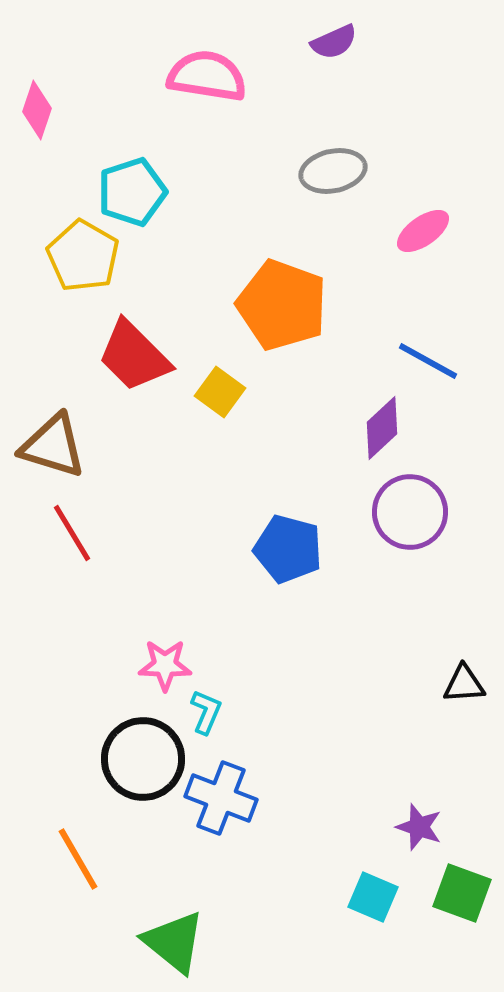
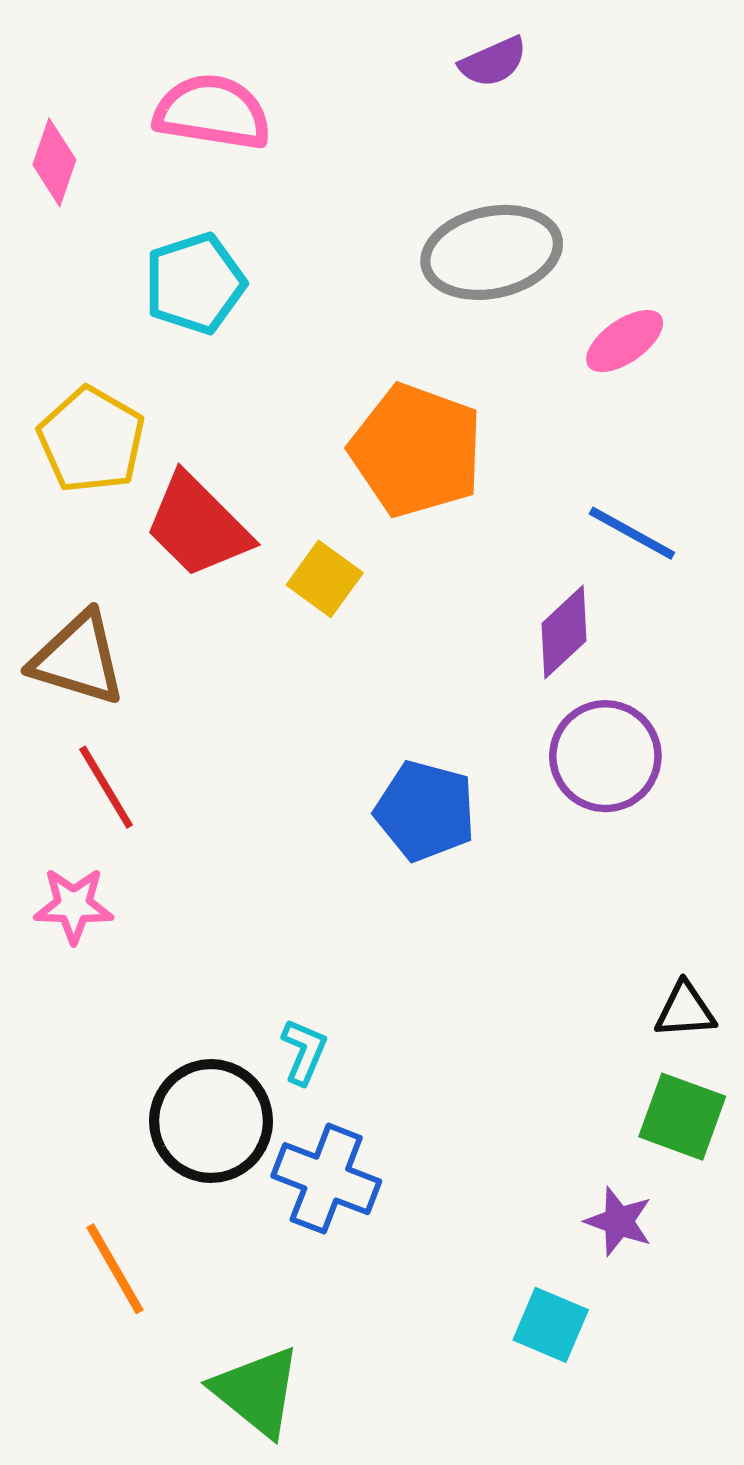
pink semicircle: (207, 76) -> (212, 112), moved
gray ellipse: (333, 171) -> (492, 252), size x1.4
yellow pentagon: (83, 256) -> (91, 440), moved
pink star: (165, 665) -> (74, 905), moved
green square: (462, 893) -> (682, 1117), moved

